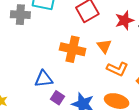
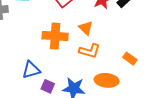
orange L-shape: (117, 69) -> (90, 51), moved

